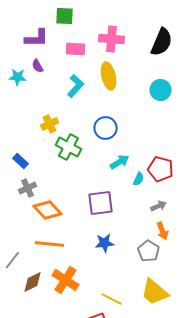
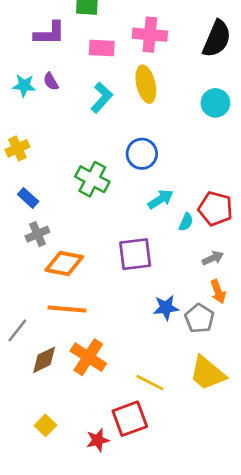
purple semicircle: (38, 66) -> (51, 81), moved
yellow cross: (50, 124) -> (17, 148), moved
orange diamond: (48, 210) -> (64, 263), turned -36
blue star: (105, 243) -> (166, 308), moved

